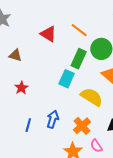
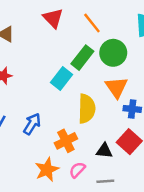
yellow semicircle: (92, 97) -> (87, 109), turned 45
pink semicircle: (96, 146) -> (77, 170), turned 64

